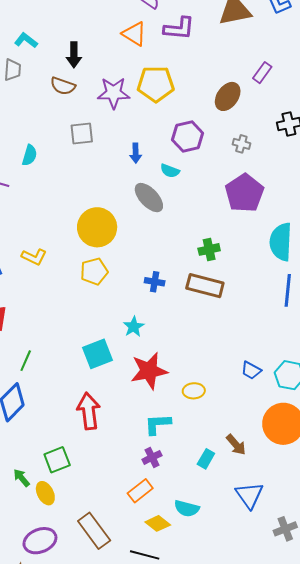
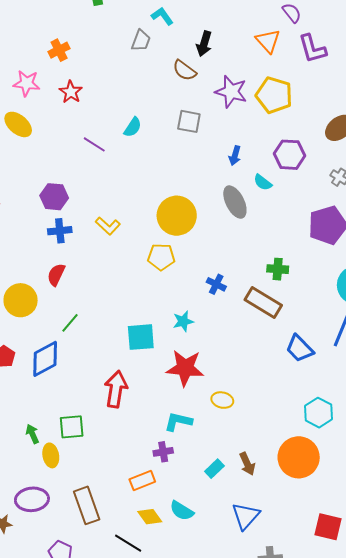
purple L-shape: (179, 28) -> (312, 49), turned 52
blue trapezoid: (251, 370) -> (300, 349), moved, size x1.4

